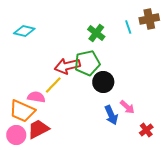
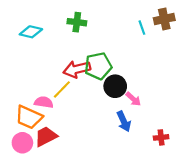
green cross: (96, 33) -> (77, 22), moved, turned -30
pink arrow: (127, 107) -> (133, 99), moved
red cross: (146, 130) -> (161, 137), turned 32

